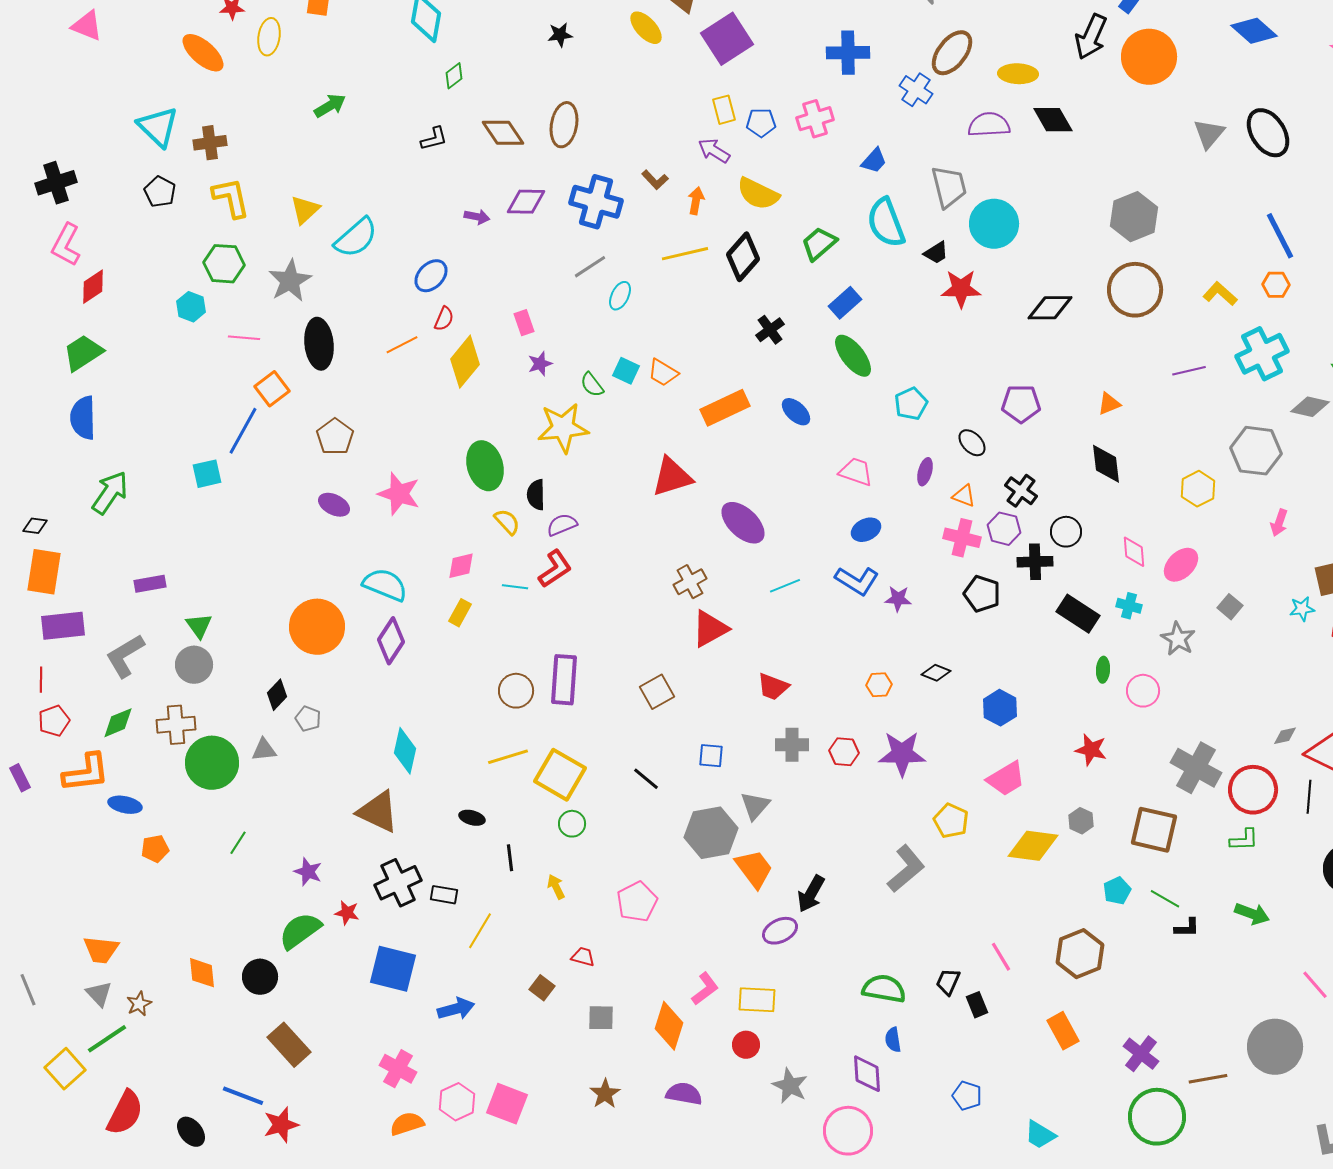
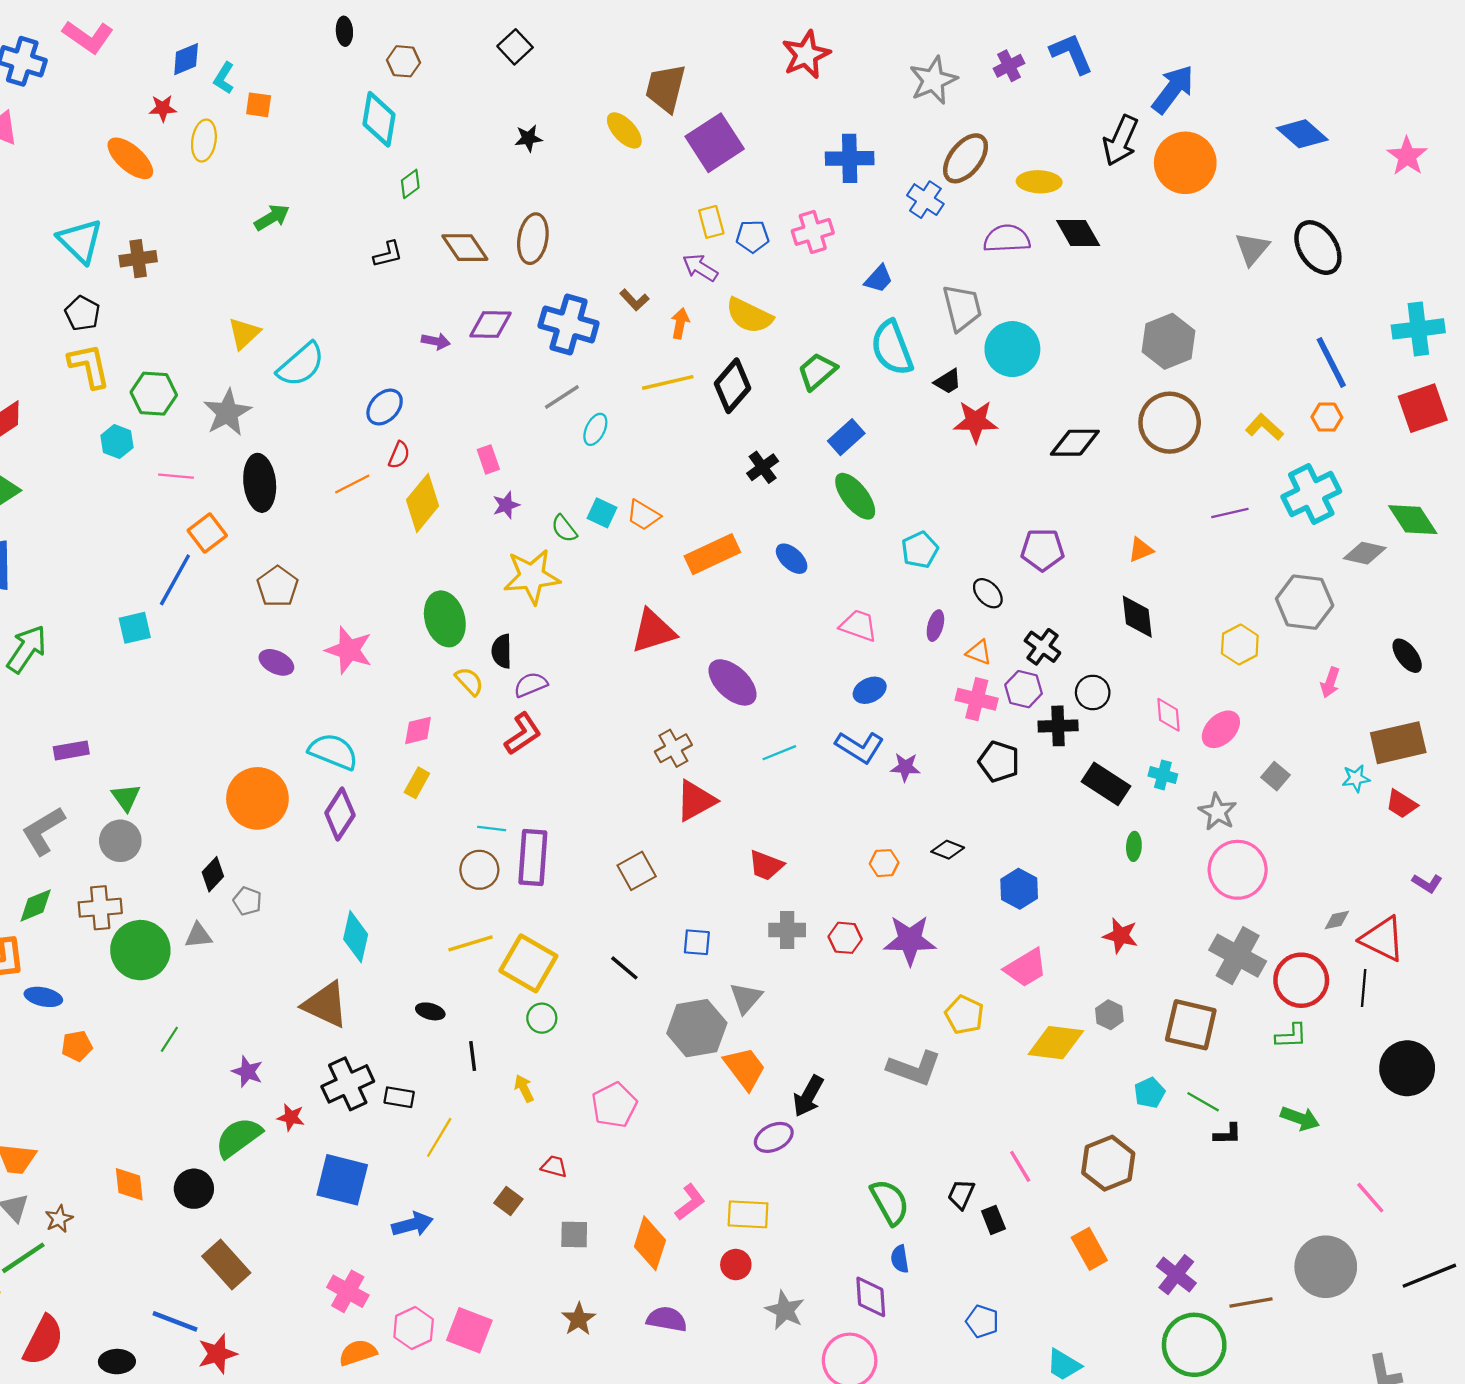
yellow L-shape: (231, 198) -> (89, 366), moved
cyan line: (515, 587) -> (492, 829), moved
pink circle: (1143, 691) -> (1238, 870), moved, size x1.6
gray L-shape: (906, 869) -> (914, 1068), turned 60
green semicircle: (884, 989) -> (890, 1202), turned 51
black ellipse: (191, 1132) -> (117, 1362), turned -52

